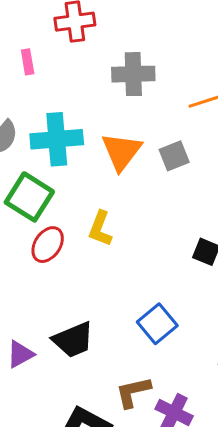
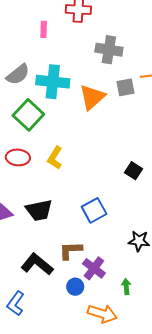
gray square: (174, 156) -> (126, 87), moved
yellow L-shape: (100, 229) -> (55, 158), moved
red ellipse: (48, 245) -> (18, 157), moved, turned 50

